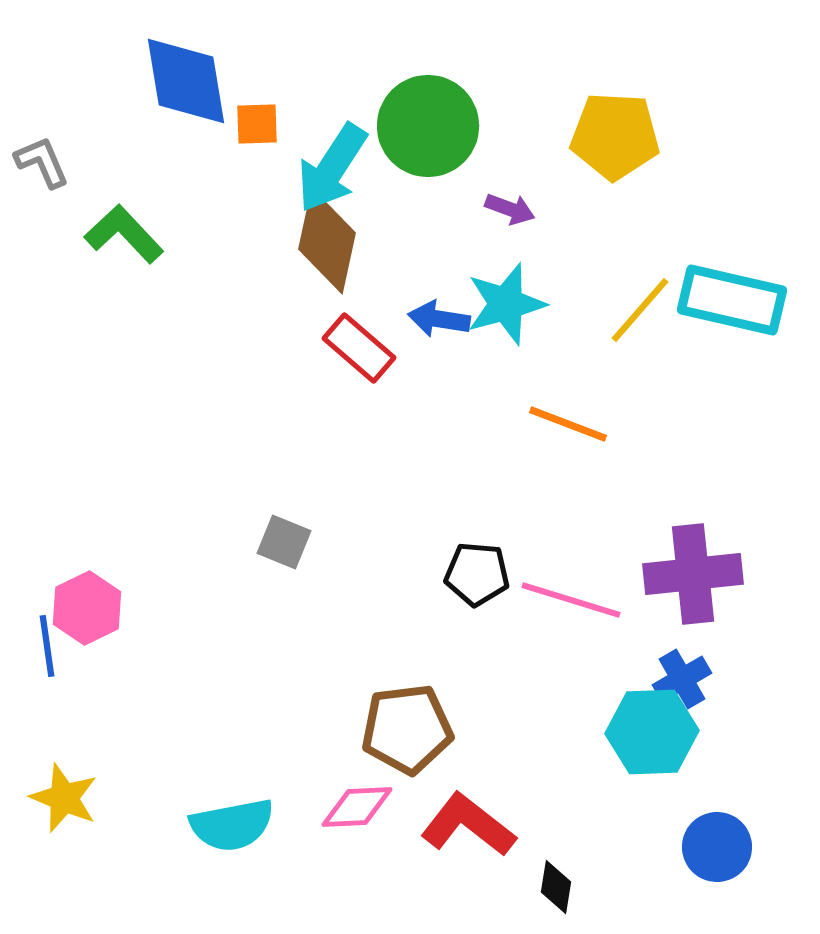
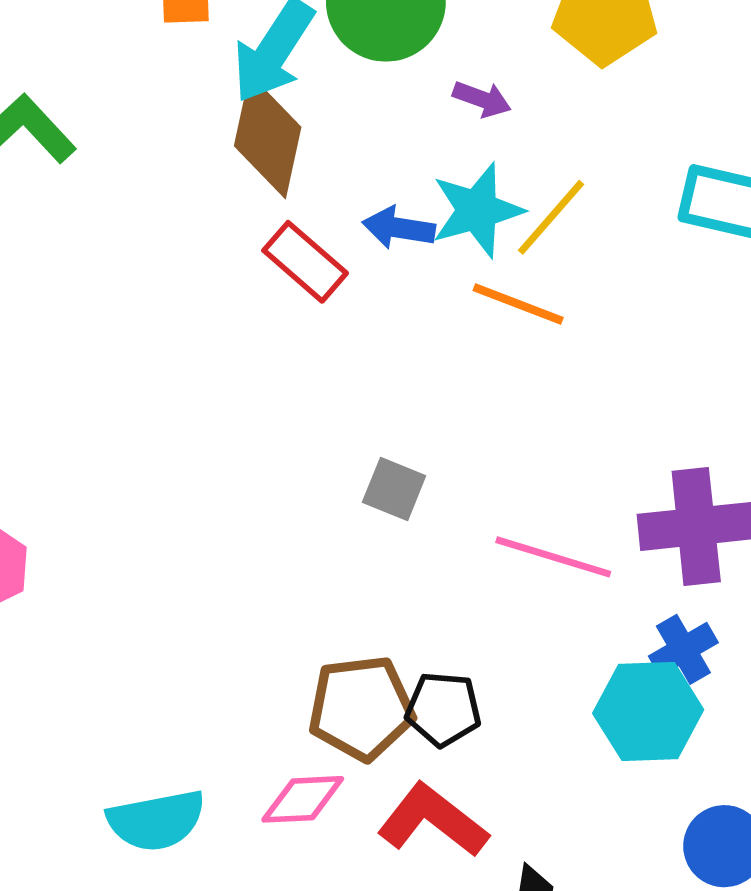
yellow line: (640, 310) -> (551, 217), moved
orange line: (568, 424) -> (518, 304), moved
gray square: (284, 542) -> (394, 489), moved
black pentagon: (477, 574) -> (443, 709), moved

